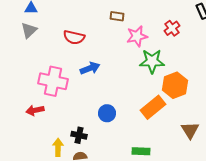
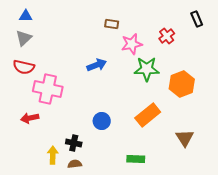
red semicircle: (74, 37) -> (24, 67), moved
blue arrow: (90, 68) -> (97, 65), moved
orange hexagon: (175, 85) -> (182, 84), moved

